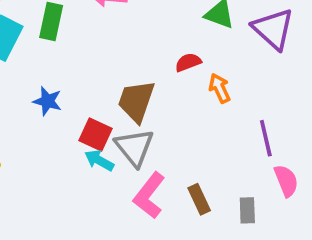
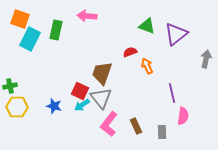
purple triangle: (273, 29) -> (176, 34), turned 40
blue star: (47, 101) -> (54, 106), moved
cyan arrow: (99, 160) -> (82, 105), turned -63
pink semicircle: (286, 181) -> (183, 116), turned 30

